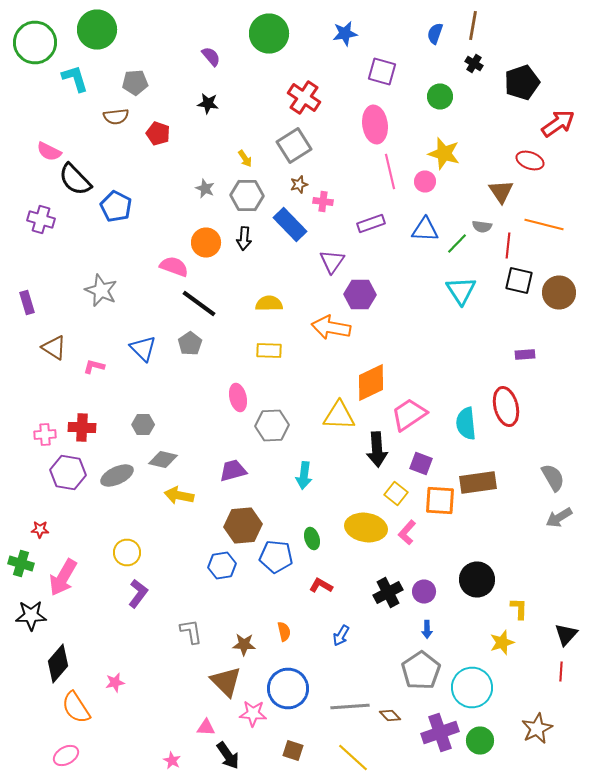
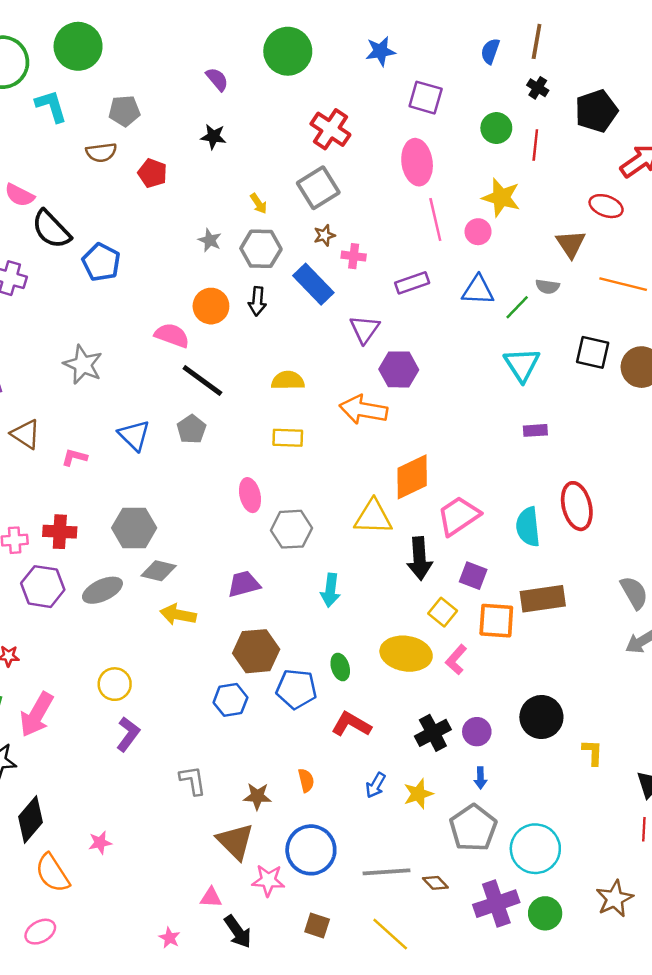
red line: (508, 246) -> (535, 145), moved
purple rectangle: (525, 354) -> (535, 430), moved
gray hexagon: (143, 424) -> (134, 528), size x1.6
red L-shape: (321, 586) -> (351, 724), size x1.4
yellow star: (502, 642) -> (418, 794), moved

